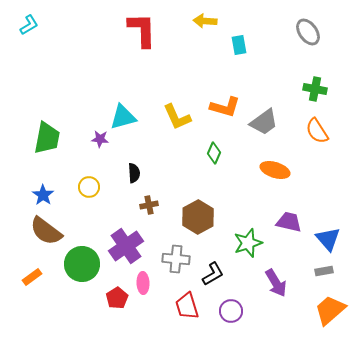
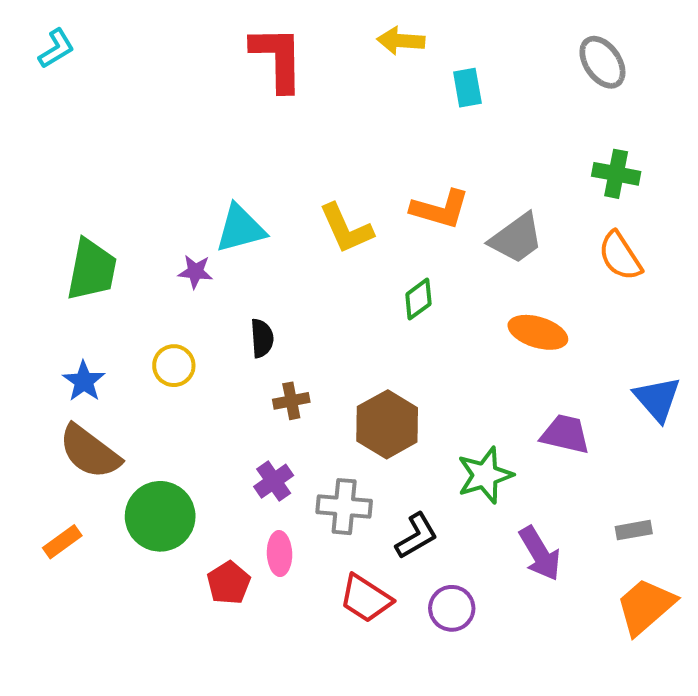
green diamond: (214, 153) -> (418, 299), turned 30
blue triangle: (328, 239) -> (657, 399), moved
purple cross: (126, 246) -> (274, 481), moved, size x0.6
red trapezoid: (187, 306) -> (366, 599), turned -40

